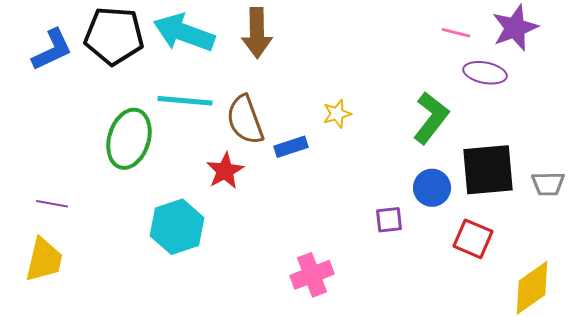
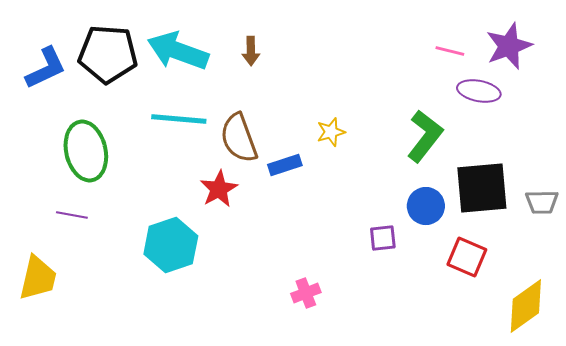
brown arrow: (257, 33) -> (251, 51), size x0.6
green ellipse: (129, 139) -> (86, 151), moved, turned -30
purple line: (52, 204) -> (72, 215), moved
pink cross: (312, 275) -> (306, 293), size x0.7

